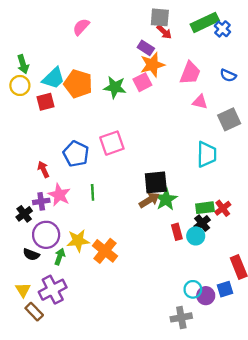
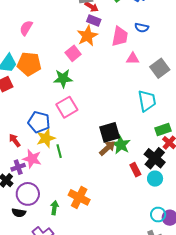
pink semicircle: (81, 27) -> (26, 28), moved
purple rectangle: (146, 48) -> (94, 21), moved
blue semicircle: (228, 75) -> (142, 28), moved
pink square: (142, 82) -> (73, 53), moved
green star: (115, 87) -> (63, 78), moved
green rectangle: (205, 208) -> (163, 129), moved
black cross: (202, 223) -> (155, 158), size x1.5
cyan circle: (196, 236) -> (155, 179), moved
yellow star: (78, 241) -> (46, 138), moved
green arrow: (60, 257) -> (54, 208), moved

